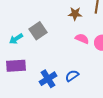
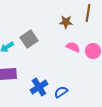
blue semicircle: (72, 76) -> (61, 92), moved

